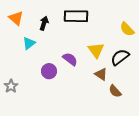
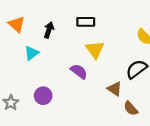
black rectangle: (76, 16) -> (86, 22), size x0.7
yellow triangle: (96, 50) -> (95, 50), moved
purple circle: (49, 71) -> (43, 96), moved

